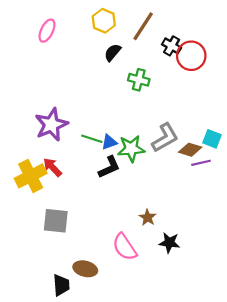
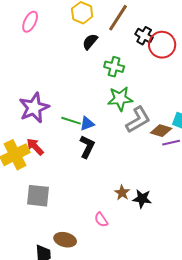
green star: (131, 149) -> (120, 99), moved
black L-shape: (109, 167) -> (87, 147), turned -40
black star: (169, 243) -> (142, 199), moved
pink semicircle: (125, 247) -> (101, 220), size x0.6

